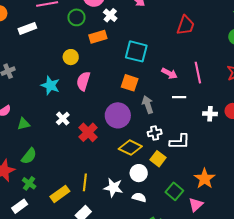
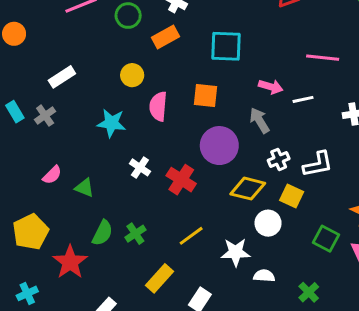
white rectangle: (27, 28) -> (62, 77), moved
pink arrow: (169, 73) -> (271, 87), moved
pink line: (198, 73) -> (323, 58), turned -60
orange square: (130, 83) -> (205, 96), moved
green triangle: (24, 124) -> (84, 188), turned 48
yellow line: (85, 182) -> (191, 236), moved, turned 60
green cross: (29, 183) -> (135, 234), moved, turned 32
white semicircle: (139, 197) -> (264, 276), moved

